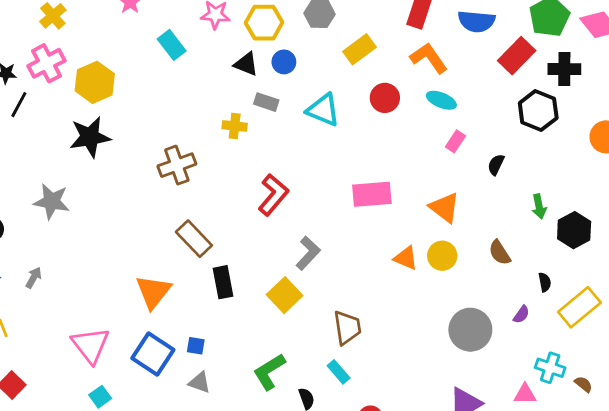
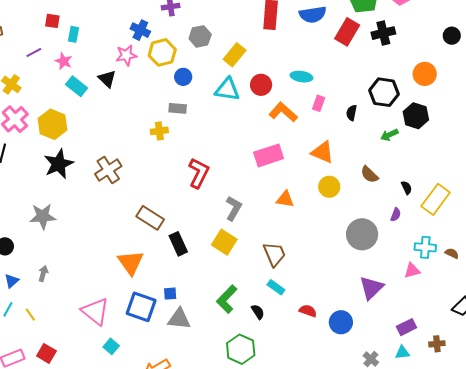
cyan rectangle: (172, 45) -> (77, 86), moved
orange L-shape: (429, 58) -> (283, 112), moved
black triangle: (246, 64) -> (107, 79), moved, turned 36
cyan triangle: (323, 110) -> (227, 89), moved
black hexagon: (538, 111) -> (384, 92), moved
brown cross: (177, 165) -> (108, 170), moved
green arrow: (539, 206) -> (389, 135), turned 90
black hexagon: (574, 230) -> (416, 116), moved
orange triangle: (406, 258) -> (285, 199), moved
gray triangle: (200, 382) -> (179, 319), size x1.4

